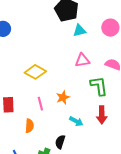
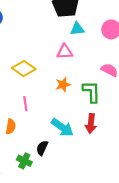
pink triangle: (82, 60) -> (65, 52), moved
orange star: (63, 97) -> (63, 85), moved
cyan arrow: (76, 121) -> (62, 127), size x1.5

